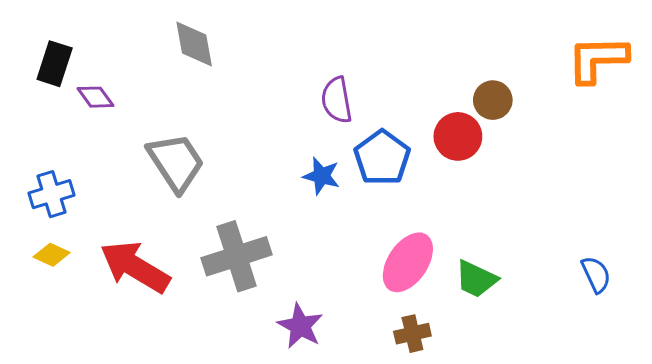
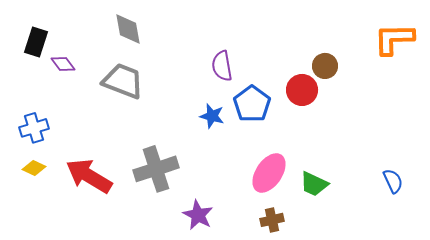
gray trapezoid: (176, 162) -> (123, 81), moved, turned -36

